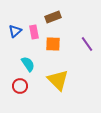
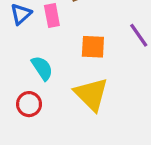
orange square: (53, 44) -> (93, 47), moved

